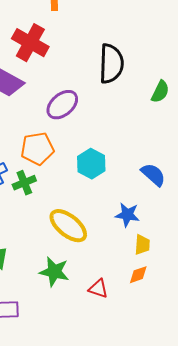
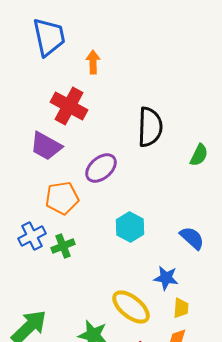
orange pentagon: (37, 149) -> (62, 198), moved
yellow ellipse: (68, 226) -> (131, 307), moved

